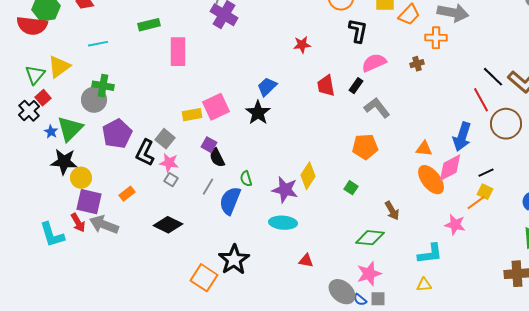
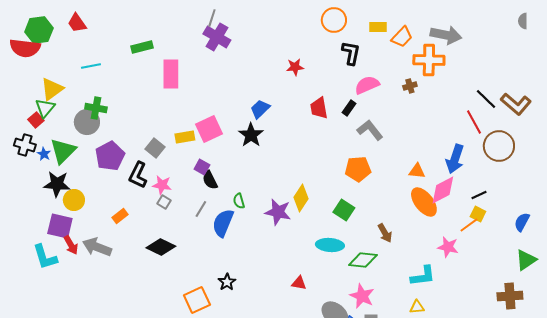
orange cross: (436, 38) -> (429, 60), size x1.4
green triangle: (35, 75) -> (45, 108), moved
black cross: (29, 111) -> (25, 145), moved, turned -30
gray square: (165, 139) -> (155, 148), moved
green square: (351, 188) -> (344, 210), size x1.5
purple square: (89, 202) -> (60, 226), moved
cyan ellipse: (283, 223) -> (330, 245), moved
black star: (234, 260) -> (227, 282), size x0.6
pink star: (369, 274) -> (362, 296), turned -30
orange square: (204, 278) -> (197, 300), turned 32

